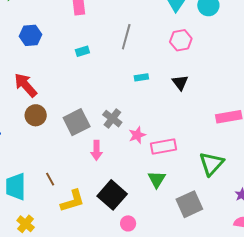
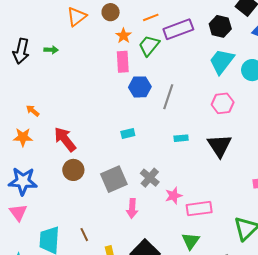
blue hexagon: (31, 35) -> (140, 87), moved
cyan rectangle: (82, 51) -> (128, 134), moved
black triangle: (180, 82) -> (219, 146), size x1.5

